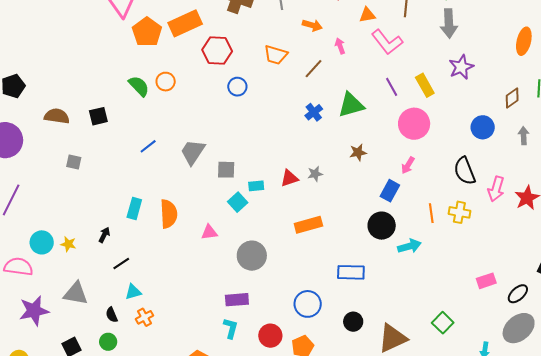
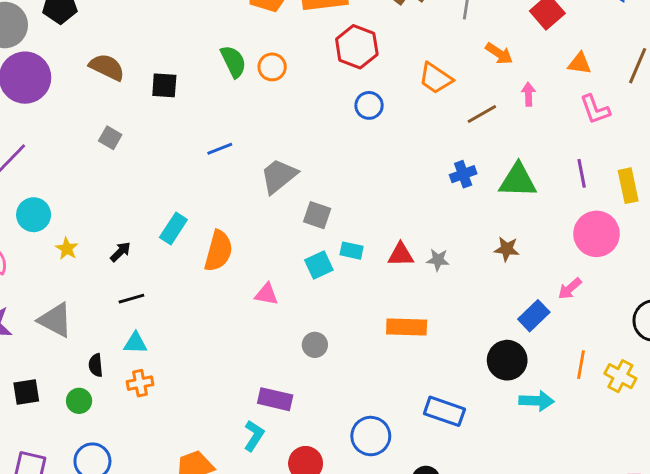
pink L-shape: (387, 42) -> (595, 109), size x0.7
cyan circle: (42, 242) -> (34, 215), moved
gray circle: (252, 256) -> (315, 345), size x0.6

